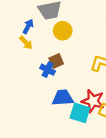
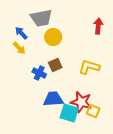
blue arrow: (28, 26) -> (21, 33), turned -72
brown square: (56, 61) -> (55, 65), moved

